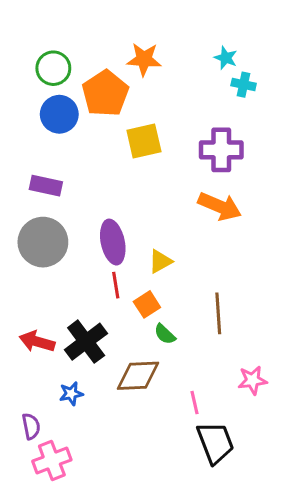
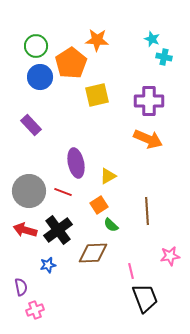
purple rectangle: (46, 186) -> (31, 125), turned 35
gray circle: (43, 242) -> (29, 191), moved
red line: (116, 285) -> (63, 192), moved, turned -60
pink cross: (52, 460) -> (35, 310), size x0.7

